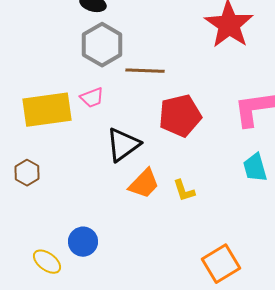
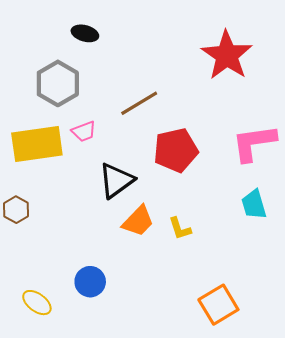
gray hexagon: (102, 45) -> (58, 83), moved
brown line: (145, 71) -> (139, 103), turned -33
blue circle: (83, 242) -> (90, 282), moved

